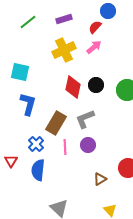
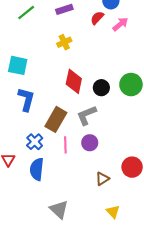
pink arrow: (94, 47) -> (120, 24), moved
yellow cross: (64, 50) -> (64, 42), size x0.6
black circle: (96, 85) -> (101, 88), moved

